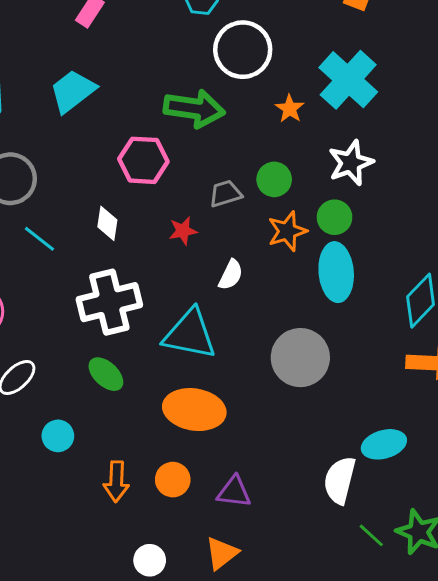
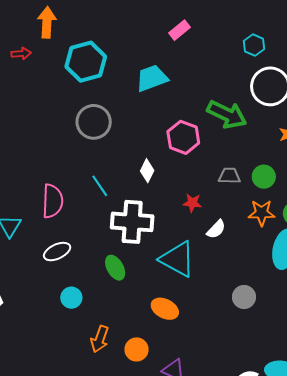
red star: (183, 231) -> (192, 203), moved
cyan line: (39, 239) -> (100, 186), moved
gray circle: (300, 358) -> (244, 297), size x0.6
orange ellipse: (194, 410) -> (165, 309), size x0.7

